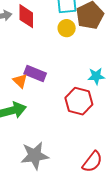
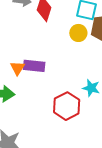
purple rectangle: (35, 73) -> (34, 66), turned -35

